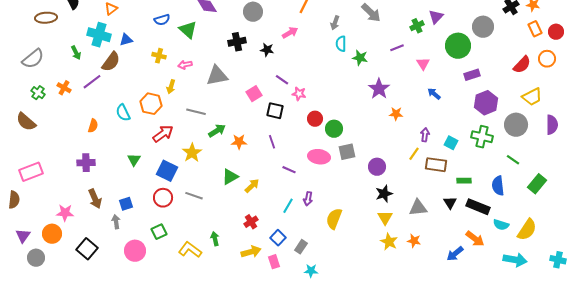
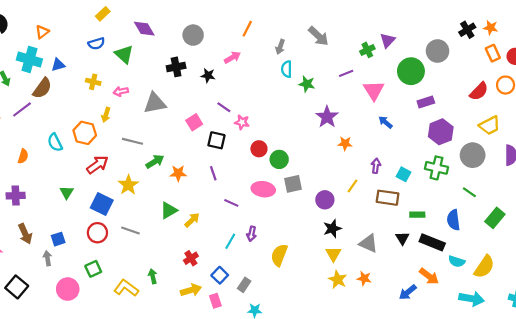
pink triangle: (423, 64) -> (374, 90), size x1.5
yellow line: (414, 154) -> (352, 186), moved
gray triangle: (418, 208) -> (368, 243), turned 30

